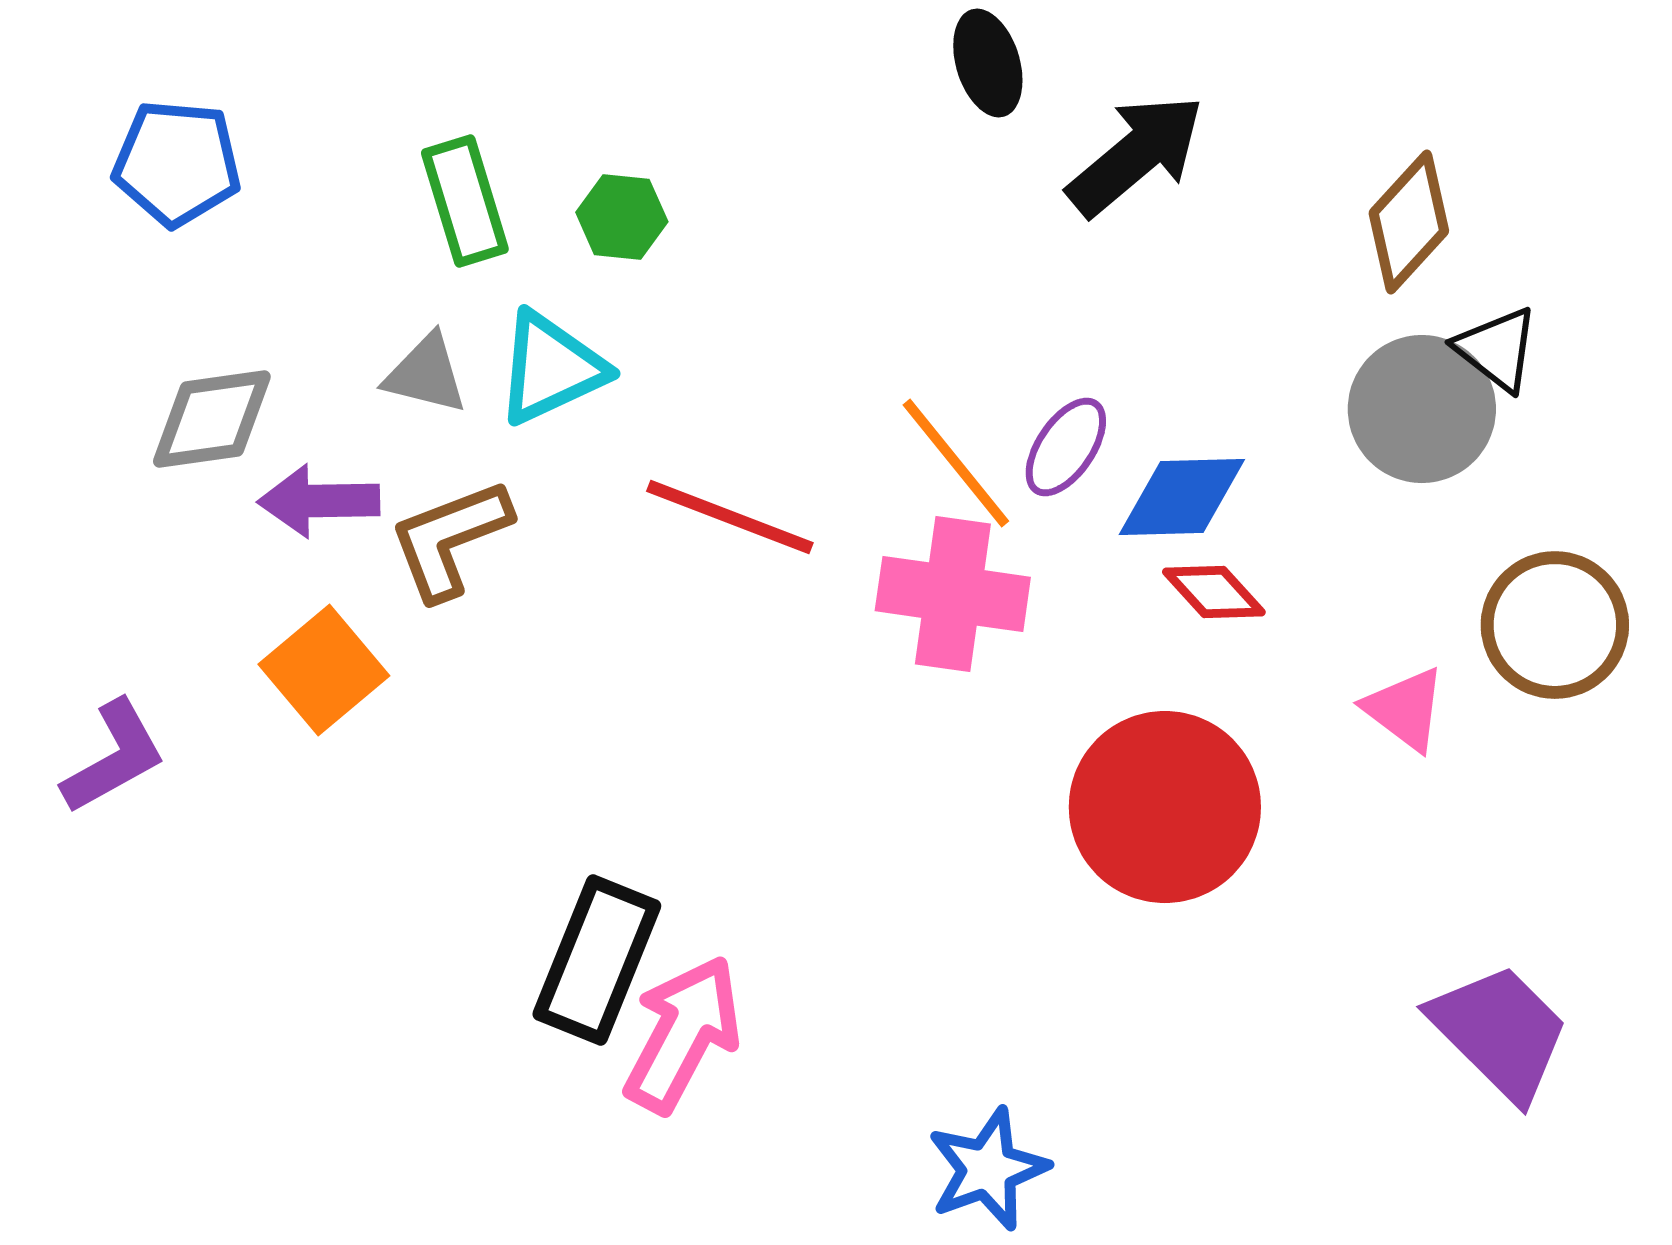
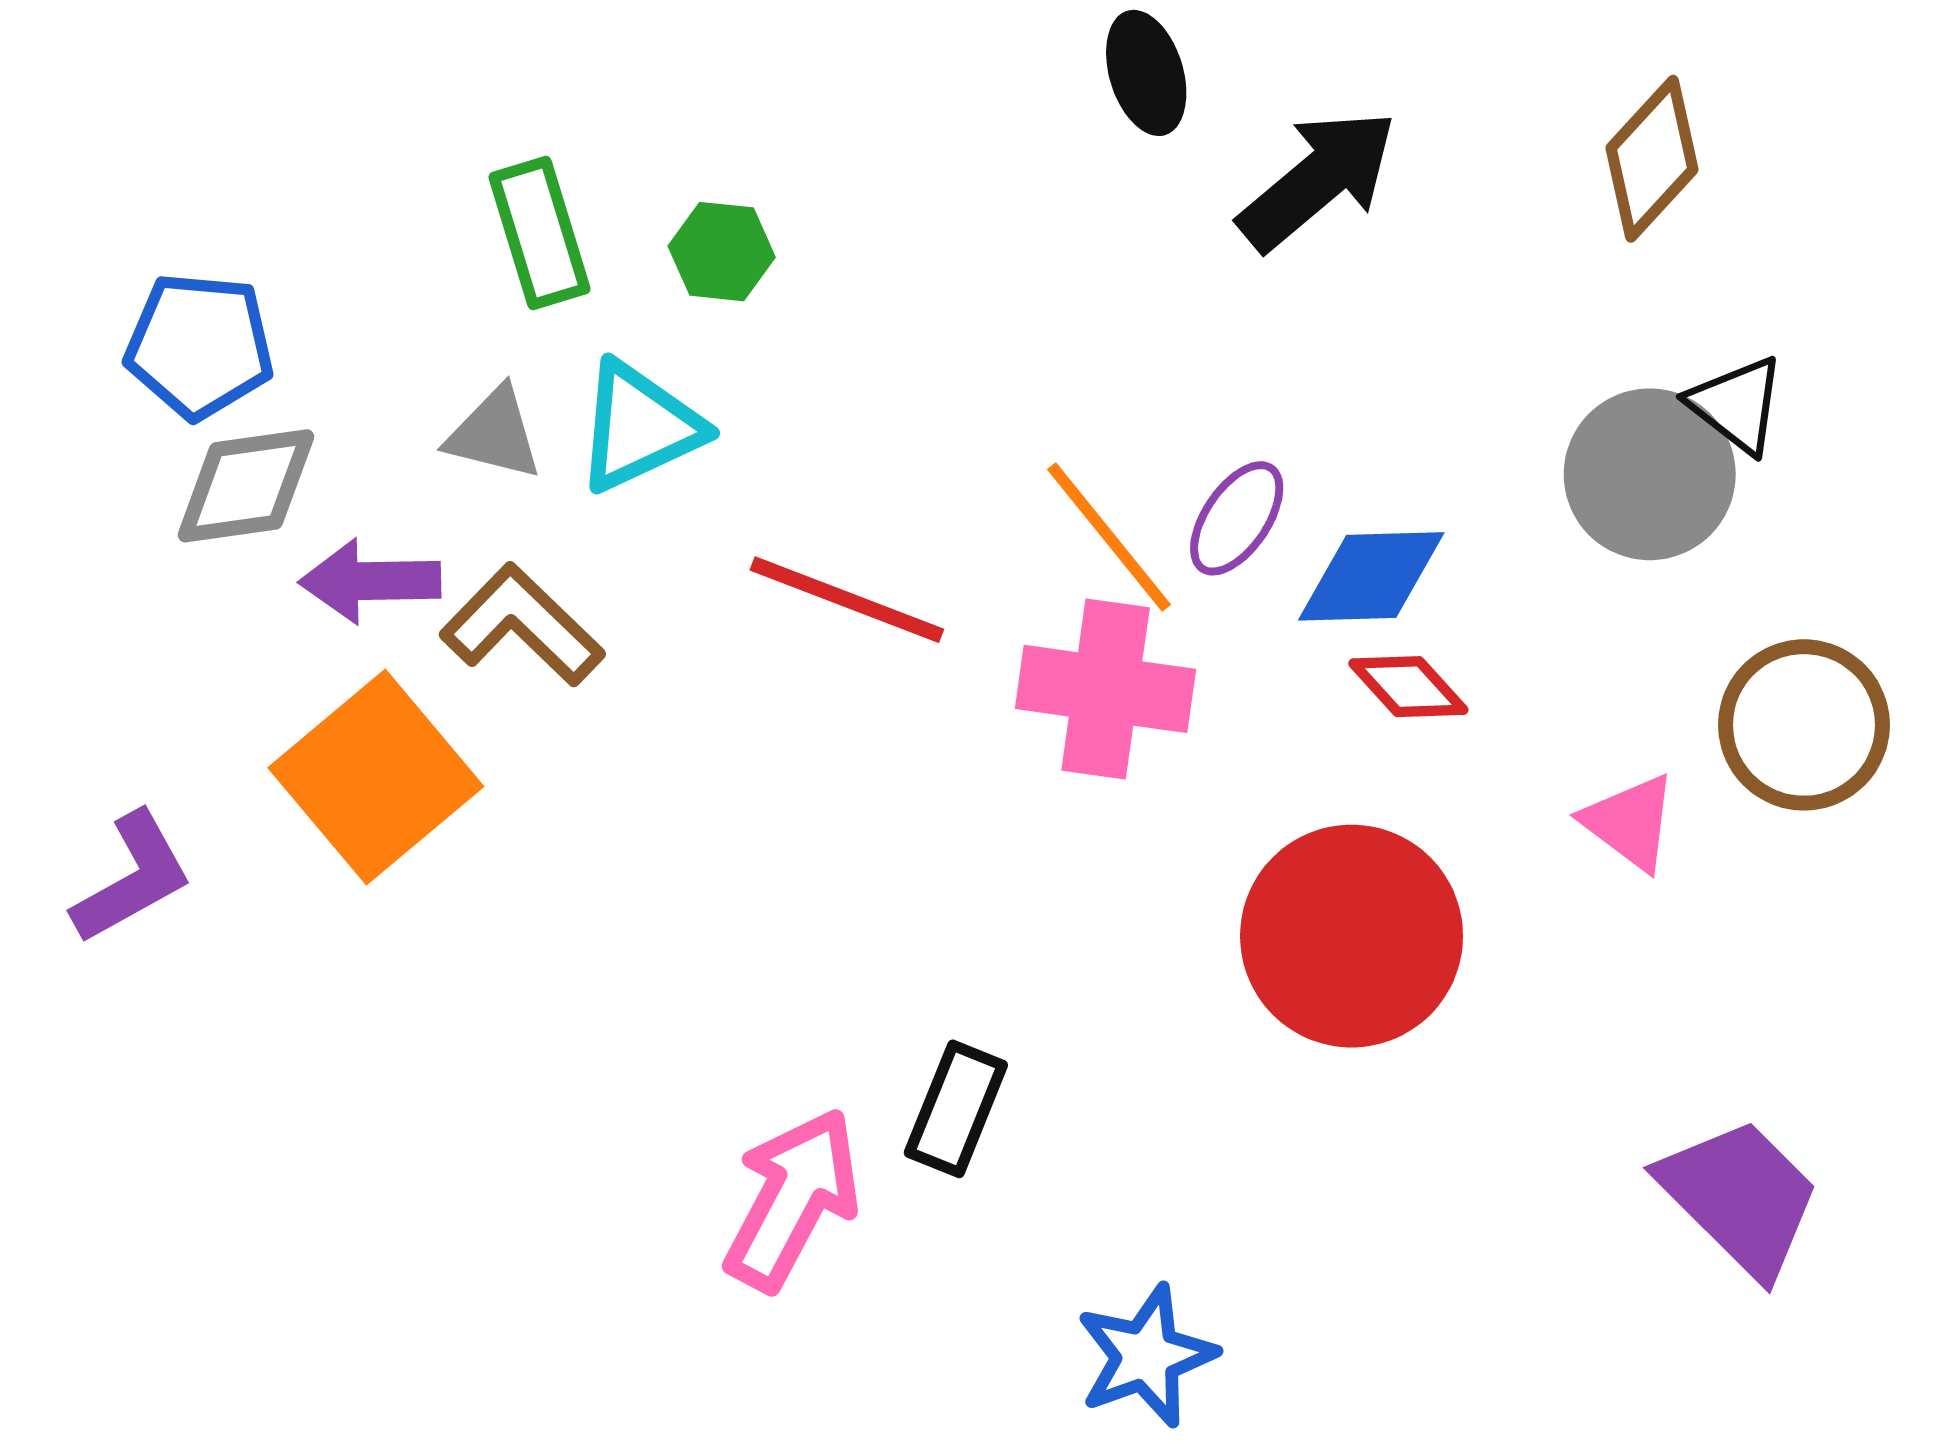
blue pentagon: (177, 163) -> (200, 346), moved
brown diamond: (1409, 222) -> (1652, 159), moved
brown L-shape: (450, 539) -> (522, 625), turned 65
orange square: (324, 670) -> (376, 777), size x1.4
black rectangle: (597, 960) -> (956, 1109), moved, size x0.7

